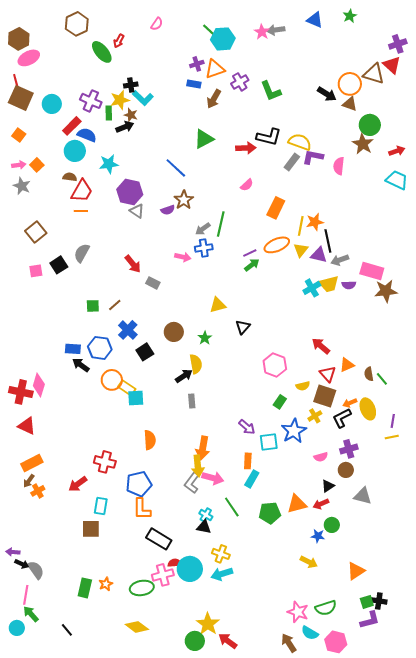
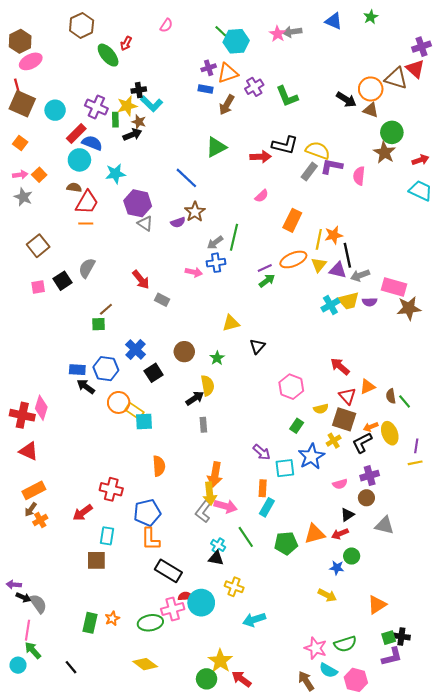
brown line: (115, 305) -> (106, 309), moved
cyan arrow: (222, 574) -> (254, 620), moved

